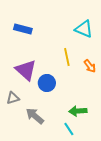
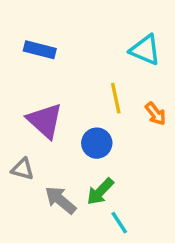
blue circle: (47, 83) -> (97, 143), moved
gray triangle: (13, 98) -> (22, 169), turned 32
green arrow: (78, 111) -> (100, 191), moved, turned -42

